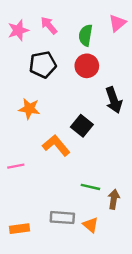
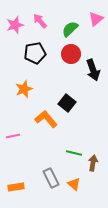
green semicircle: (86, 35) -> (70, 29), turned 36
black arrow: (114, 100) -> (93, 70), moved
orange star: (29, 109) -> (24, 89), turned -30
gray rectangle: (62, 218) -> (51, 178), turned 60

